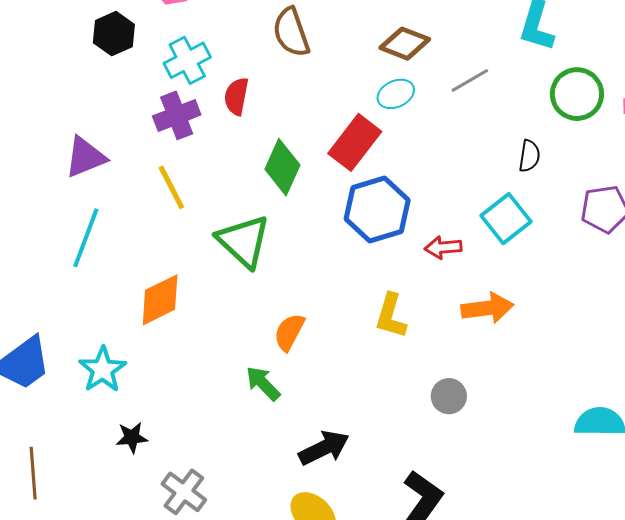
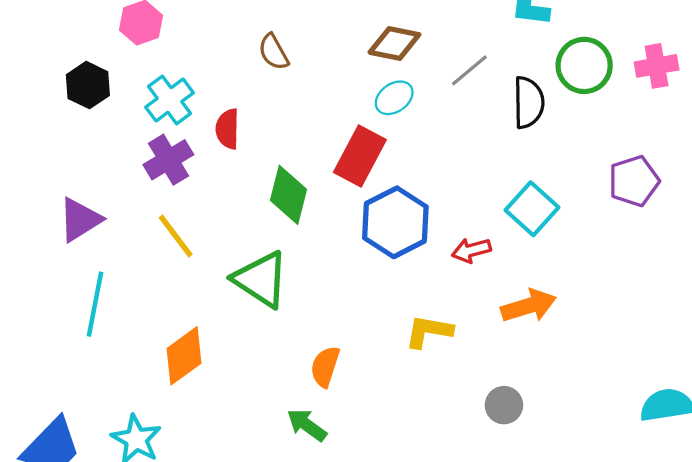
brown semicircle: (291, 32) -> (274, 52), size x0.7
black semicircle: (529, 156) -> (529, 102), moved, size x1.5
yellow L-shape: (391, 316) -> (429, 331), turned 93

